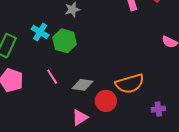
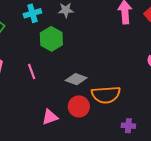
cyan cross: (40, 32) -> (32, 13), moved, turned 30
gray diamond: (82, 85) -> (76, 79), moved

